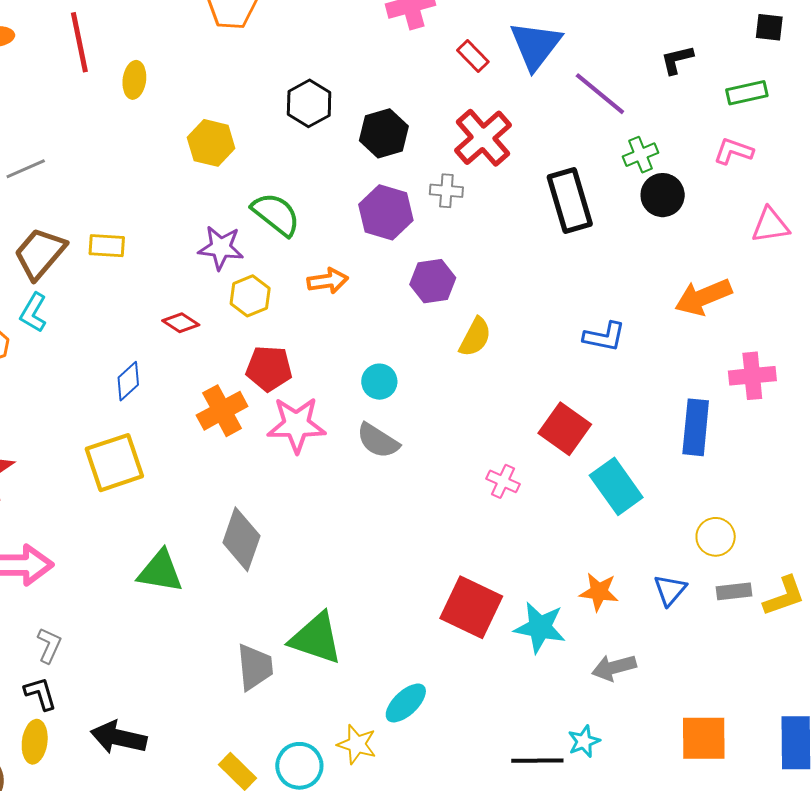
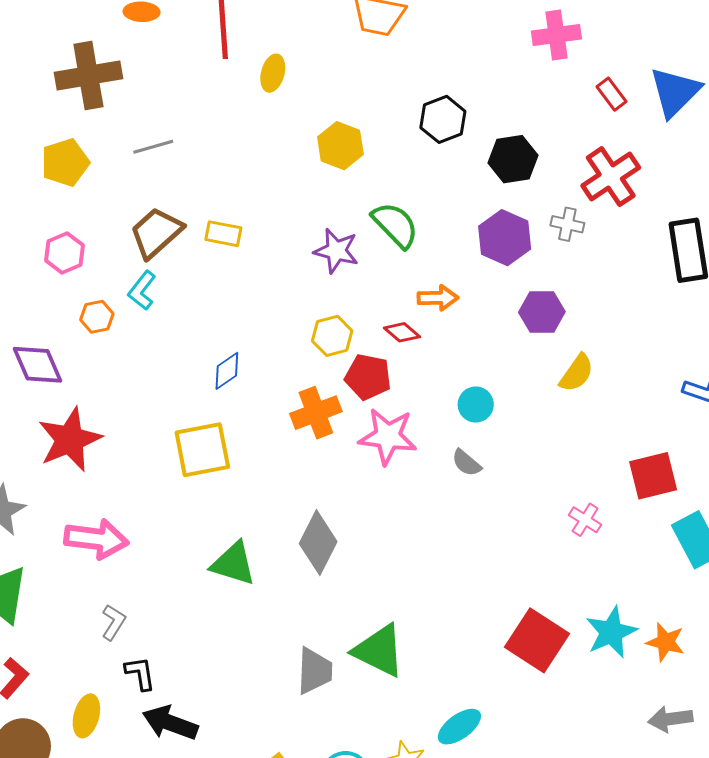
yellow hexagon: (250, 296) -> (332, 336), moved
red diamond: (181, 323) -> (402, 332), moved
red square: (565, 429) -> (653, 476), turned 33
gray semicircle: (378, 441) -> (466, 463), size x0.7
cyan star: (540, 627) -> (611, 632), moved, turned 30
black L-shape: (40, 694) -> (140, 673), moved

